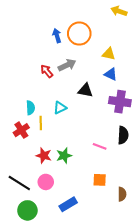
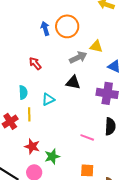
gray arrow: (67, 65) -> (78, 57), moved
blue triangle: (111, 74) -> (114, 66), moved
cyan semicircle: (30, 108) -> (23, 92), moved
green star: (64, 156) -> (52, 156), moved

